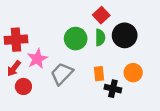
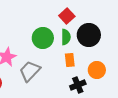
orange rectangle: (99, 74) -> (70, 60), moved
black cross: (113, 89) -> (78, 85), turned -35

